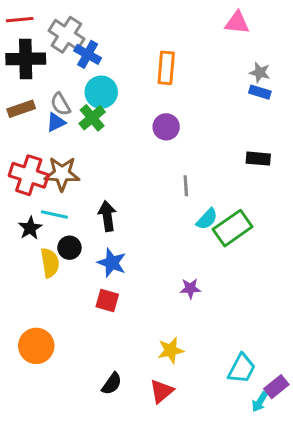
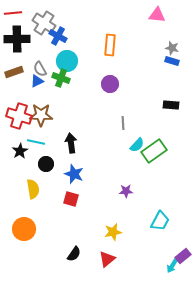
green cross: (92, 118) -> (61, 78), turned -30
yellow semicircle: (50, 263) -> (33, 189), moved
cyan trapezoid: (242, 369) -> (160, 221), moved

